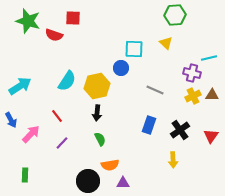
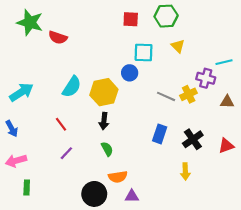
green hexagon: (175, 15) -> (166, 16), moved
red square: (73, 18) -> (131, 19), moved
yellow cross: (193, 96) -> (189, 94), moved
pink arrow: (31, 134) -> (16, 161), moved, turned -150
red triangle: (211, 136) -> (226, 146), turned 35

